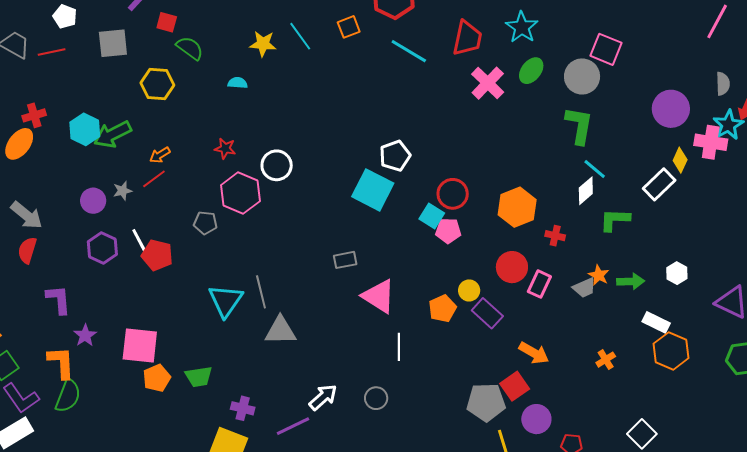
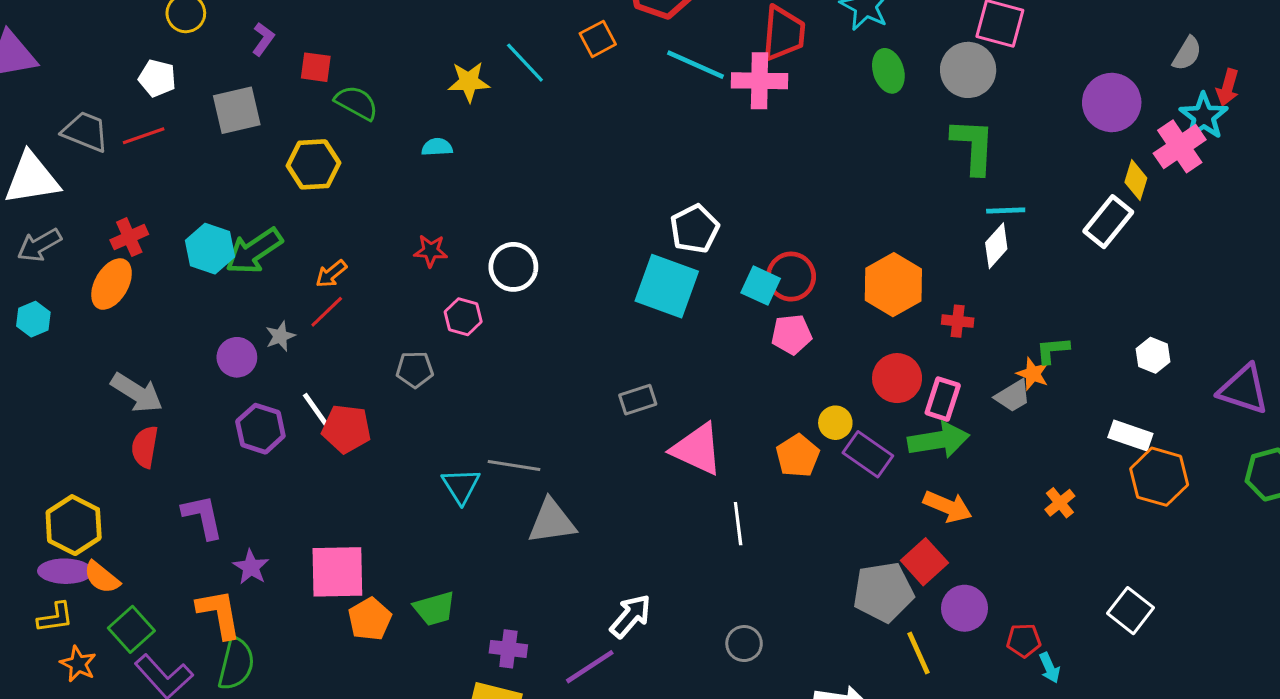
green ellipse: (531, 71) -> (888, 71), turned -48
pink cross: (488, 83) -> (760, 81), moved, turned -36
gray semicircle: (723, 84) -> (1187, 54), turned 40
pink cross: (711, 142) -> (1180, 146), turned -36
cyan line: (595, 169) -> (1006, 210), turned -35
pink hexagon: (241, 193) -> (463, 317), size x0.6
cyan square: (432, 216) -> (761, 286), moved
green L-shape: (615, 220) -> (1052, 350), moved, size x0.7
green arrow: (631, 281) -> (939, 440), moved, size x1.4
gray line: (261, 292) -> (514, 465), turned -60
cyan triangle: (226, 301) -> (461, 486), size x0.7
gray circle: (376, 398) -> (744, 644), moved

